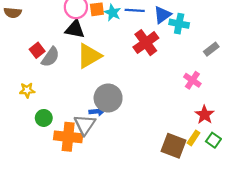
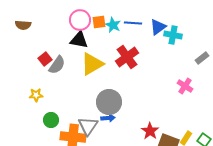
red cross: (146, 43) -> (127, 57), moved
blue arrow: (97, 111) -> (108, 118), moved
red star: (205, 115) -> (150, 131), moved

